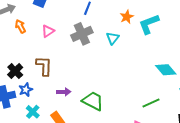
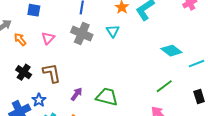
gray cross: (82, 34) -> (82, 34), turned -30
black cross: (15, 71) -> (24, 72), moved
purple arrow: (64, 92) -> (77, 94), turned -40

